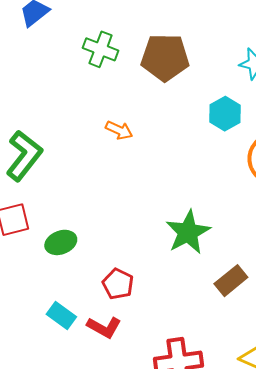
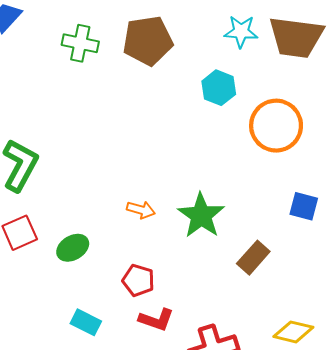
orange arrow: (119, 130) -> (141, 210), moved
red L-shape: (104, 327) -> (156, 320), moved

